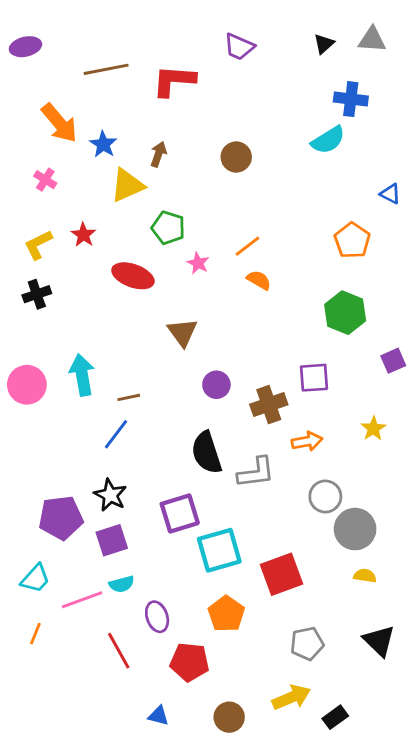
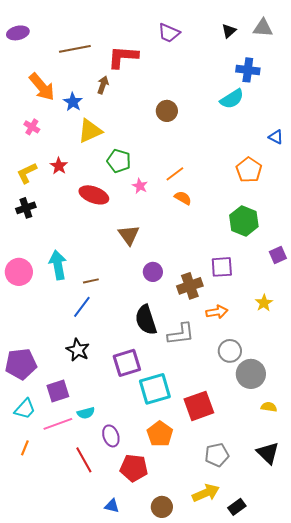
brown arrow: (158, 154) -> (103, 85), moved
purple pentagon: (61, 518) -> (21, 364), moved
purple square: (112, 540) -> (58, 391), moved
yellow semicircle: (365, 576) -> (269, 407), moved

